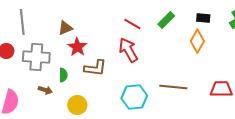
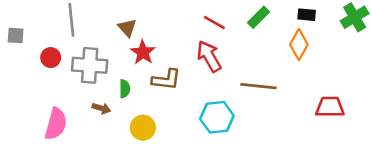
brown triangle: (65, 28) -> (127, 28), turned -49
brown line: (173, 87) -> (258, 86), moved

